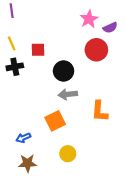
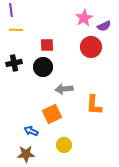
yellow line: (12, 43) -> (16, 30), moved, turned -64
red square: (38, 50) -> (47, 45), moved
black circle: (64, 71) -> (43, 67), moved
blue arrow: (23, 138) -> (31, 131), moved, turned 48

